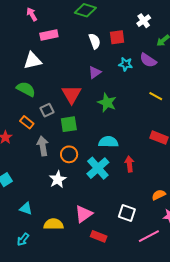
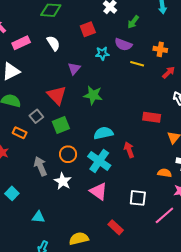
white semicircle: (95, 41) -> (53, 43), moved
yellow line: (156, 96) -> (137, 64), moved
gray arrow: (43, 146) -> (40, 166), moved
orange semicircle: (159, 195) -> (165, 173), turned 48
pink triangle: (84, 214) -> (98, 191), moved, turned -36
yellow semicircle: (54, 224) -> (79, 239), moved
red rectangle: (99, 236) -> (116, 227), turned 35

